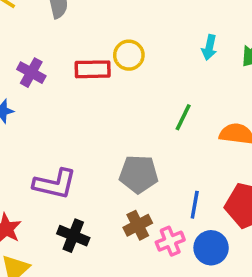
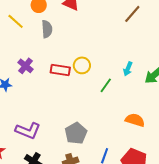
green line: (183, 117) -> (106, 85), moved
gray pentagon: (139, 174) -> (76, 133), turned 30

